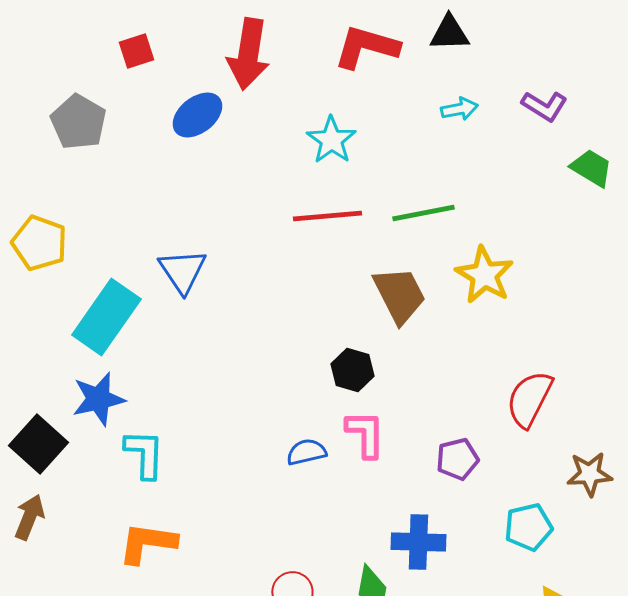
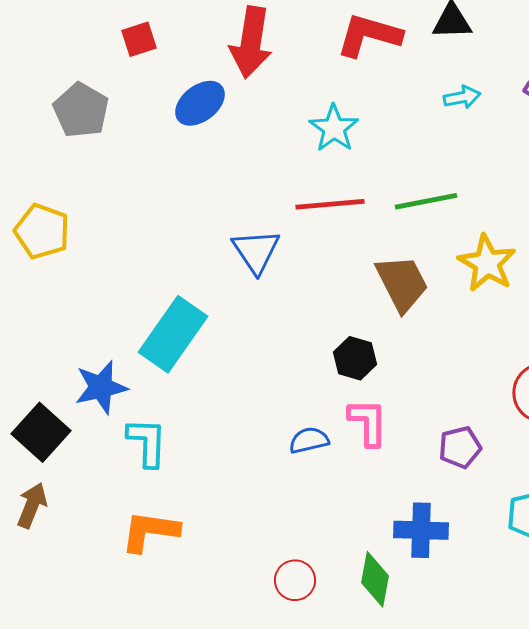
blue triangle: (182, 271) -> (256, 251), moved
cyan rectangle: (106, 317) -> (173, 334), moved

